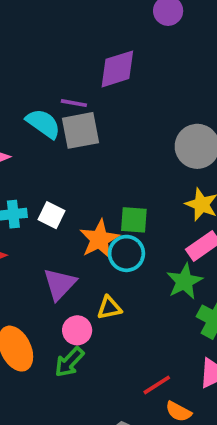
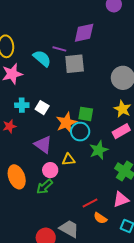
gray square: (81, 130) -> (75, 64), moved
green star: (184, 281) -> (99, 150), moved
purple triangle: (60, 284) -> (43, 145), turned -42

